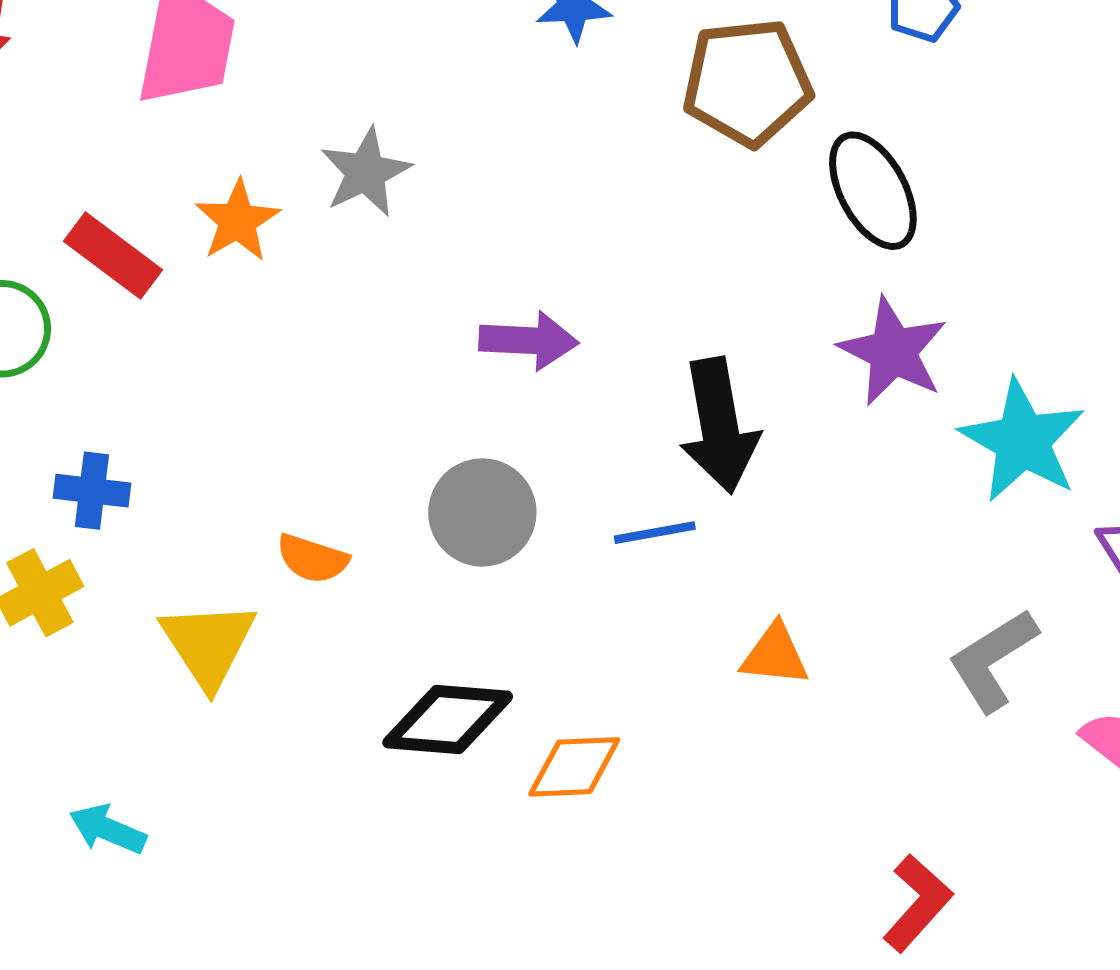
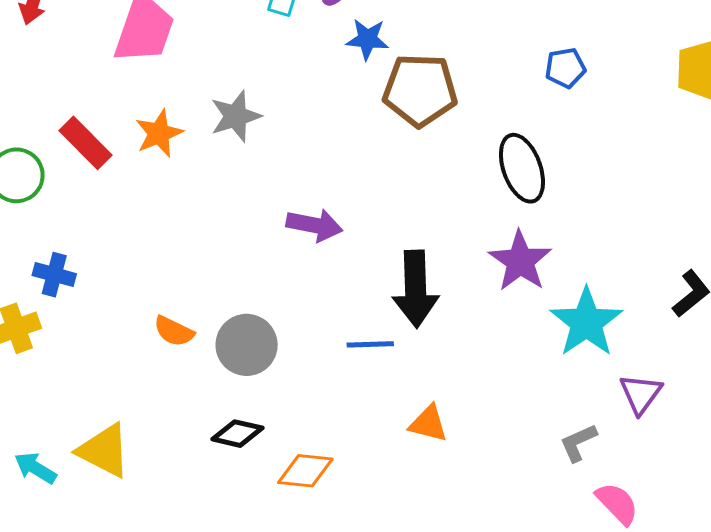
brown pentagon: (747, 82) -> (420, 90), moved
gray circle: (482, 512) -> (247, 345), moved
yellow triangle: (208, 644) -> (104, 451), moved, turned -38
gray L-shape: (993, 660) -> (578, 443), moved, size x0.7
black diamond: (448, 720) -> (237, 434), size x0.7

